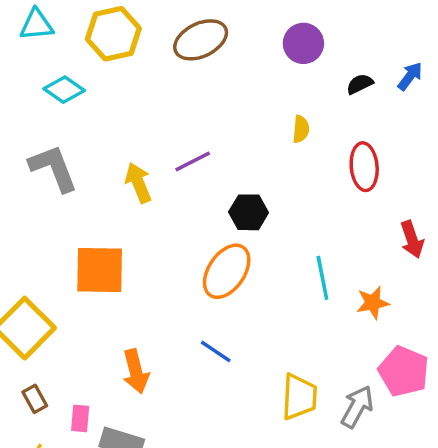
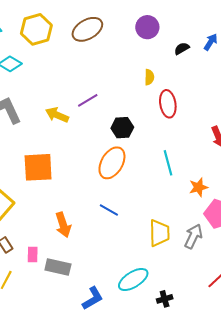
red ellipse: (364, 167) -> (168, 104), moved
yellow arrow: (138, 183) -> (57, 115), turned -40
orange star: (373, 303) -> (198, 187), moved

